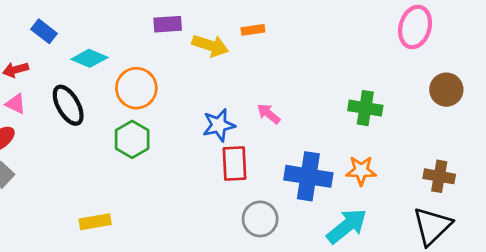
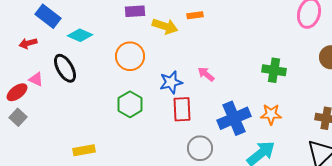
blue rectangle: (44, 31) -> (48, 16), size x1.4
orange circle: (136, 88) -> (130, 56), moved
pink triangle: (16, 104) -> (36, 79), moved
green hexagon: (132, 139) -> (130, 104), moved
blue cross: (308, 176) -> (234, 118), turned -32

